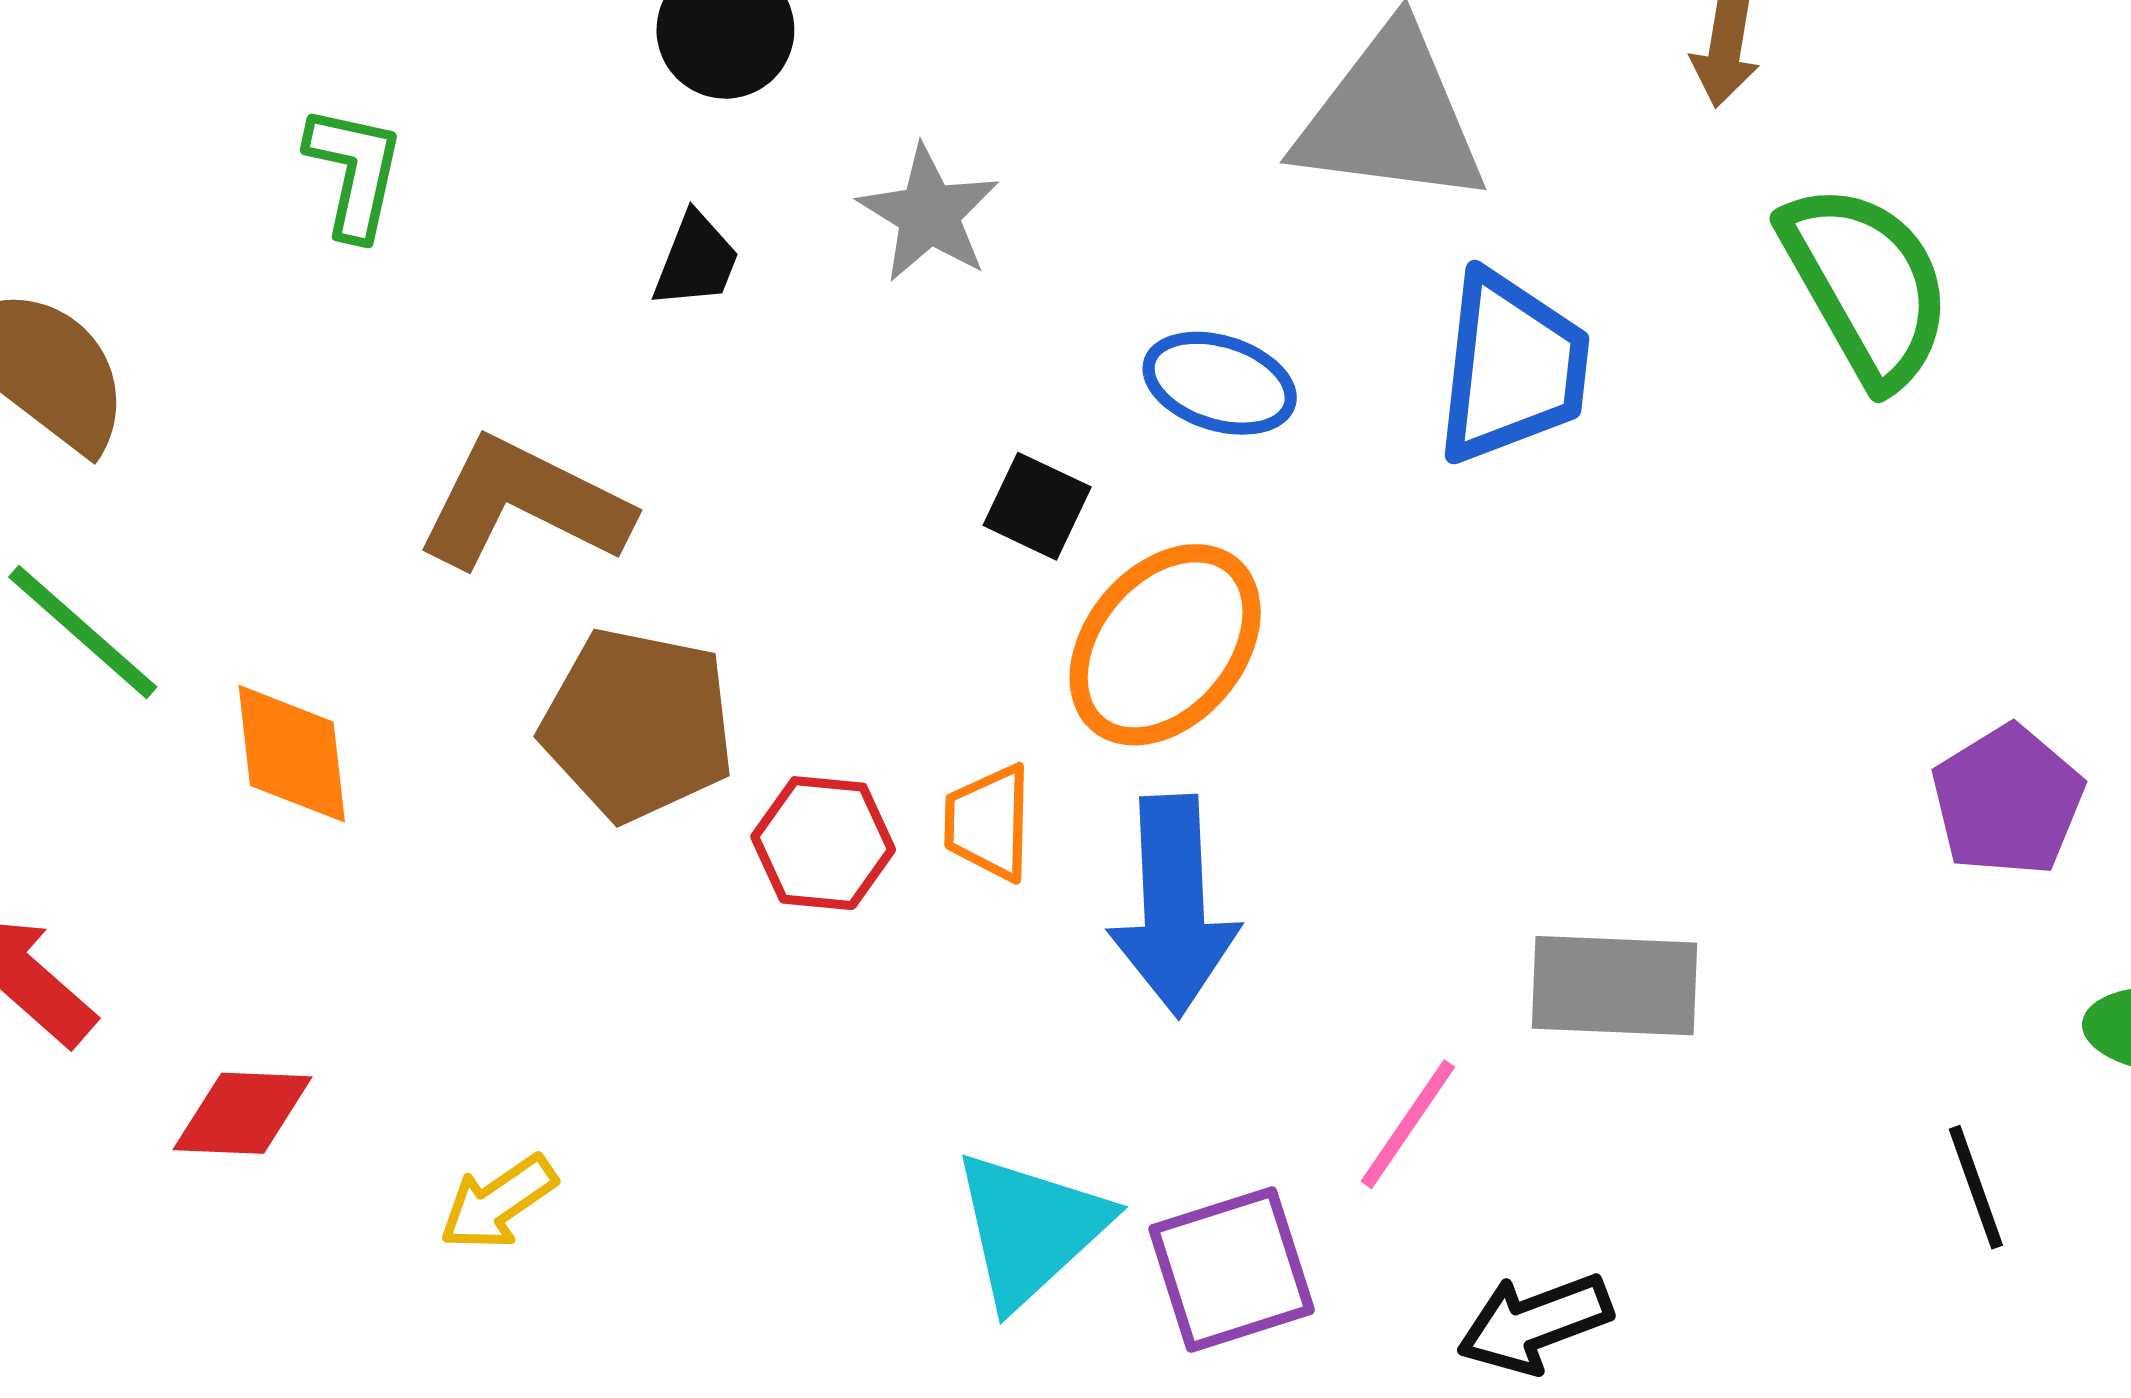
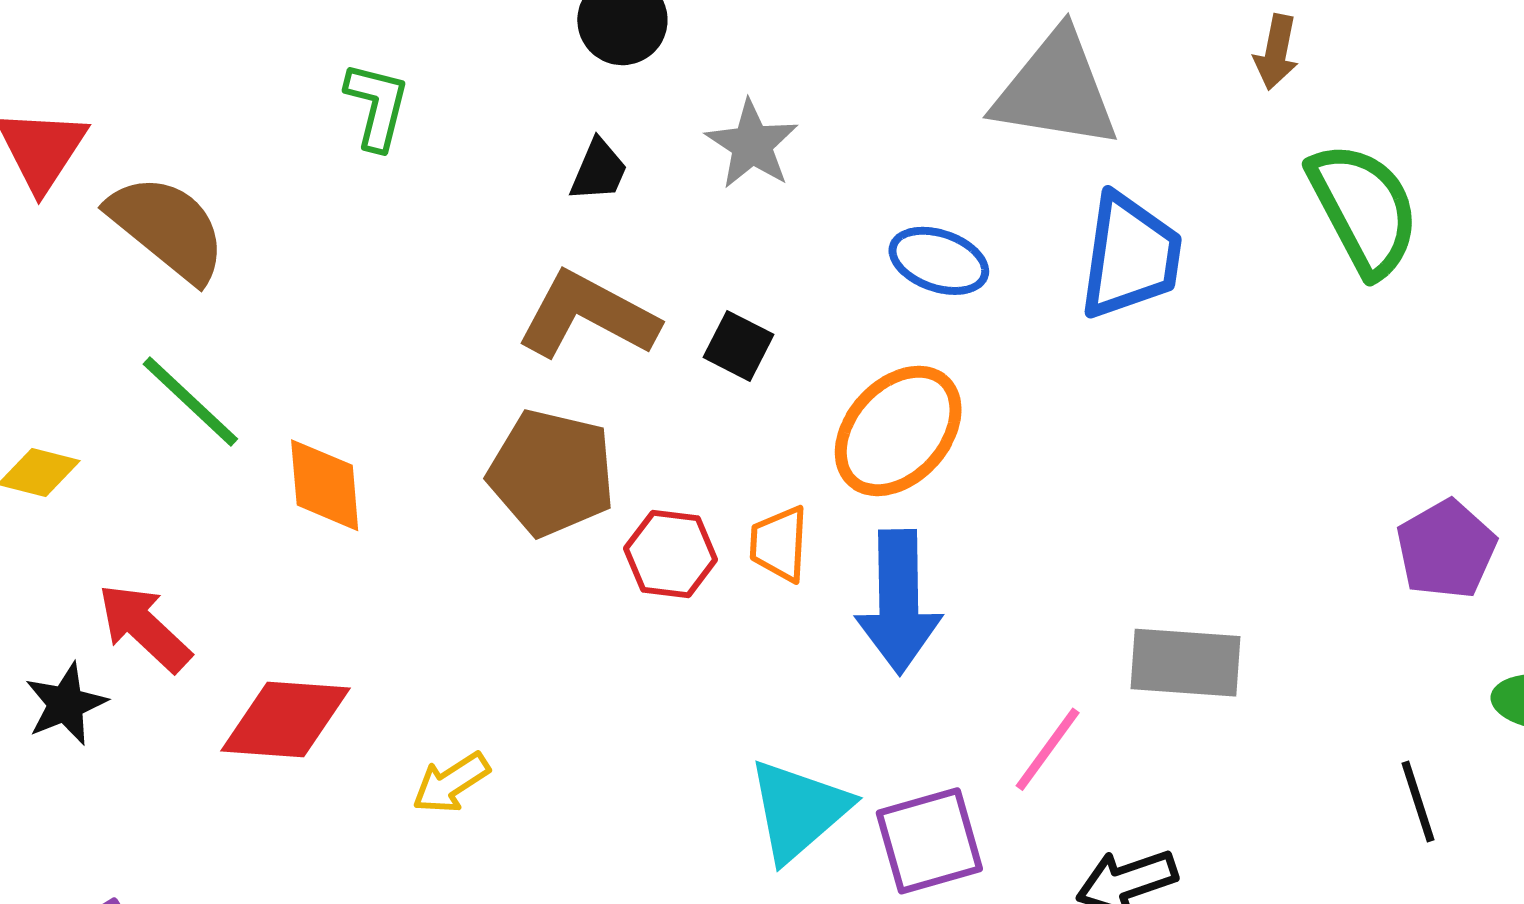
brown L-shape: (524, 504) -> (588, 315), moved
black square: (1037, 506) -> (739, 346), moved
red diamond: (243, 1113) -> (286, 719), size x1.4

